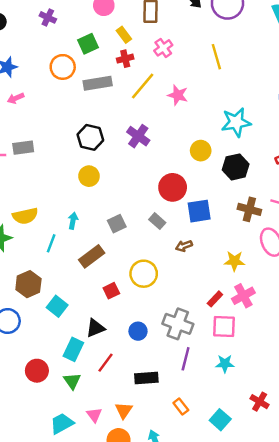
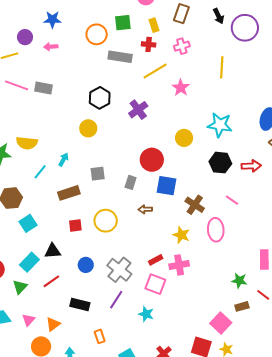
black hexagon: (236, 167) -> (220, 163), moved
brown cross: (249, 209) -> (195, 205), moved
gray rectangle: (157, 221) -> (131, 182), turned 48

